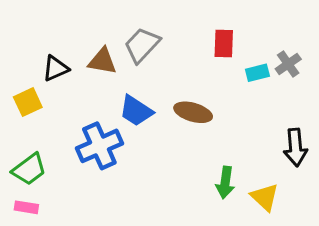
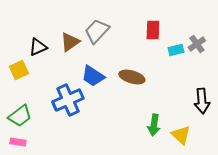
brown triangle: (102, 61) -> (70, 42), turned -45

